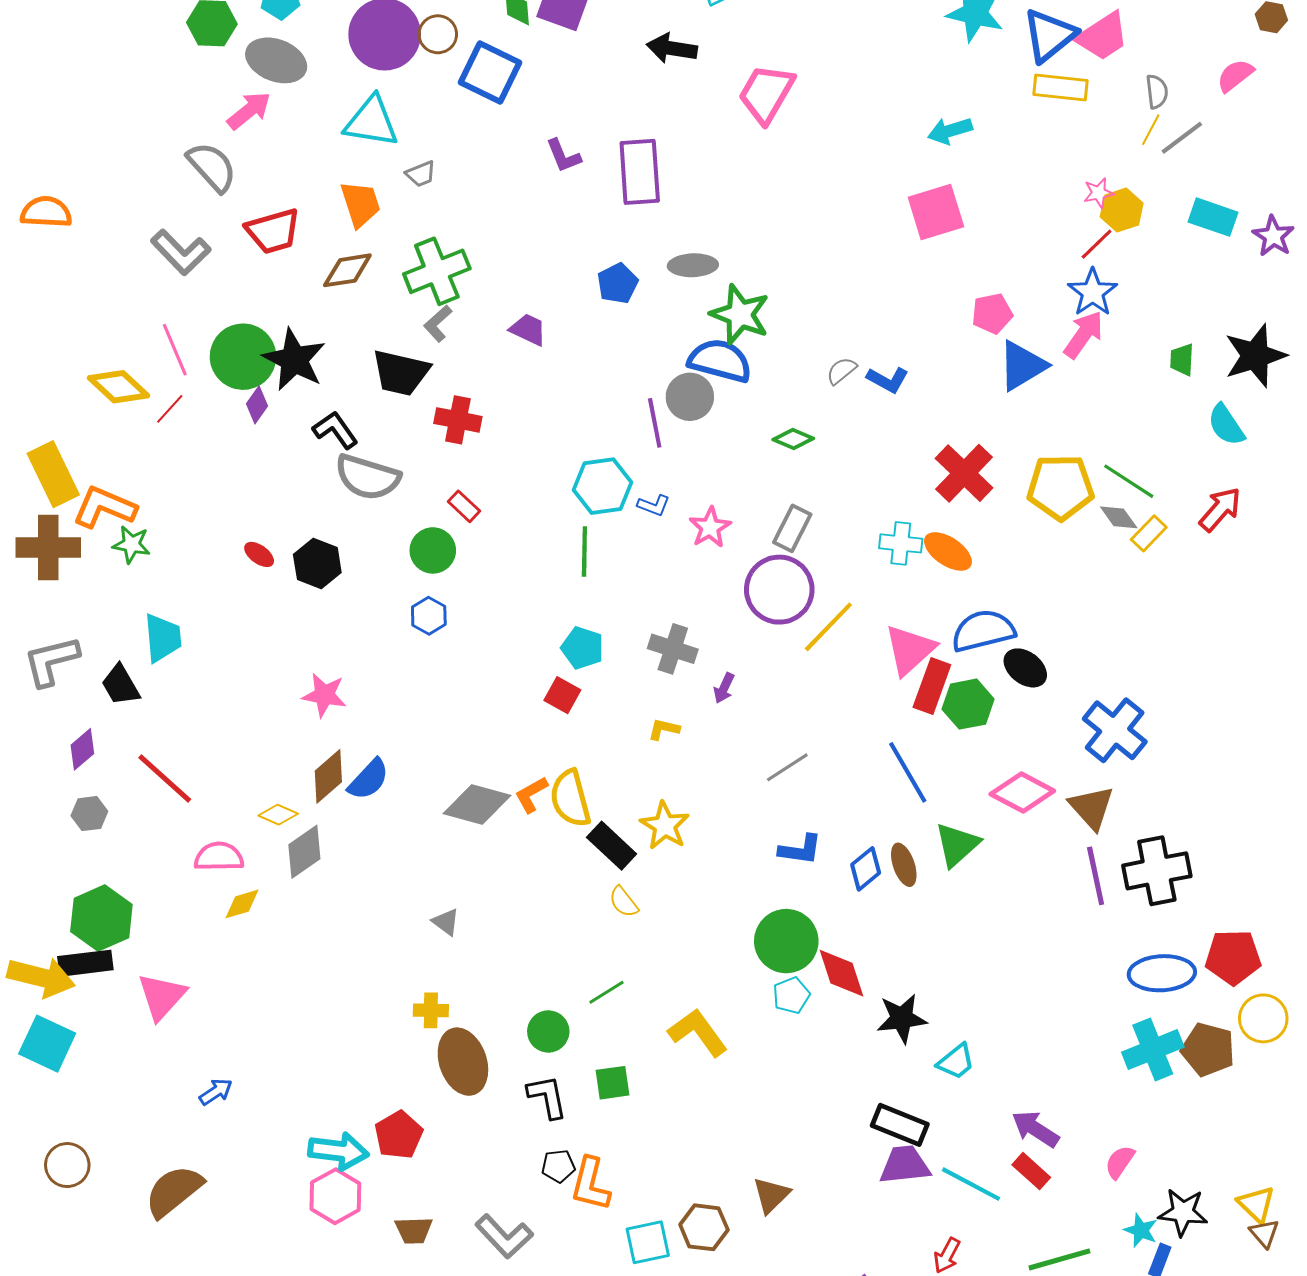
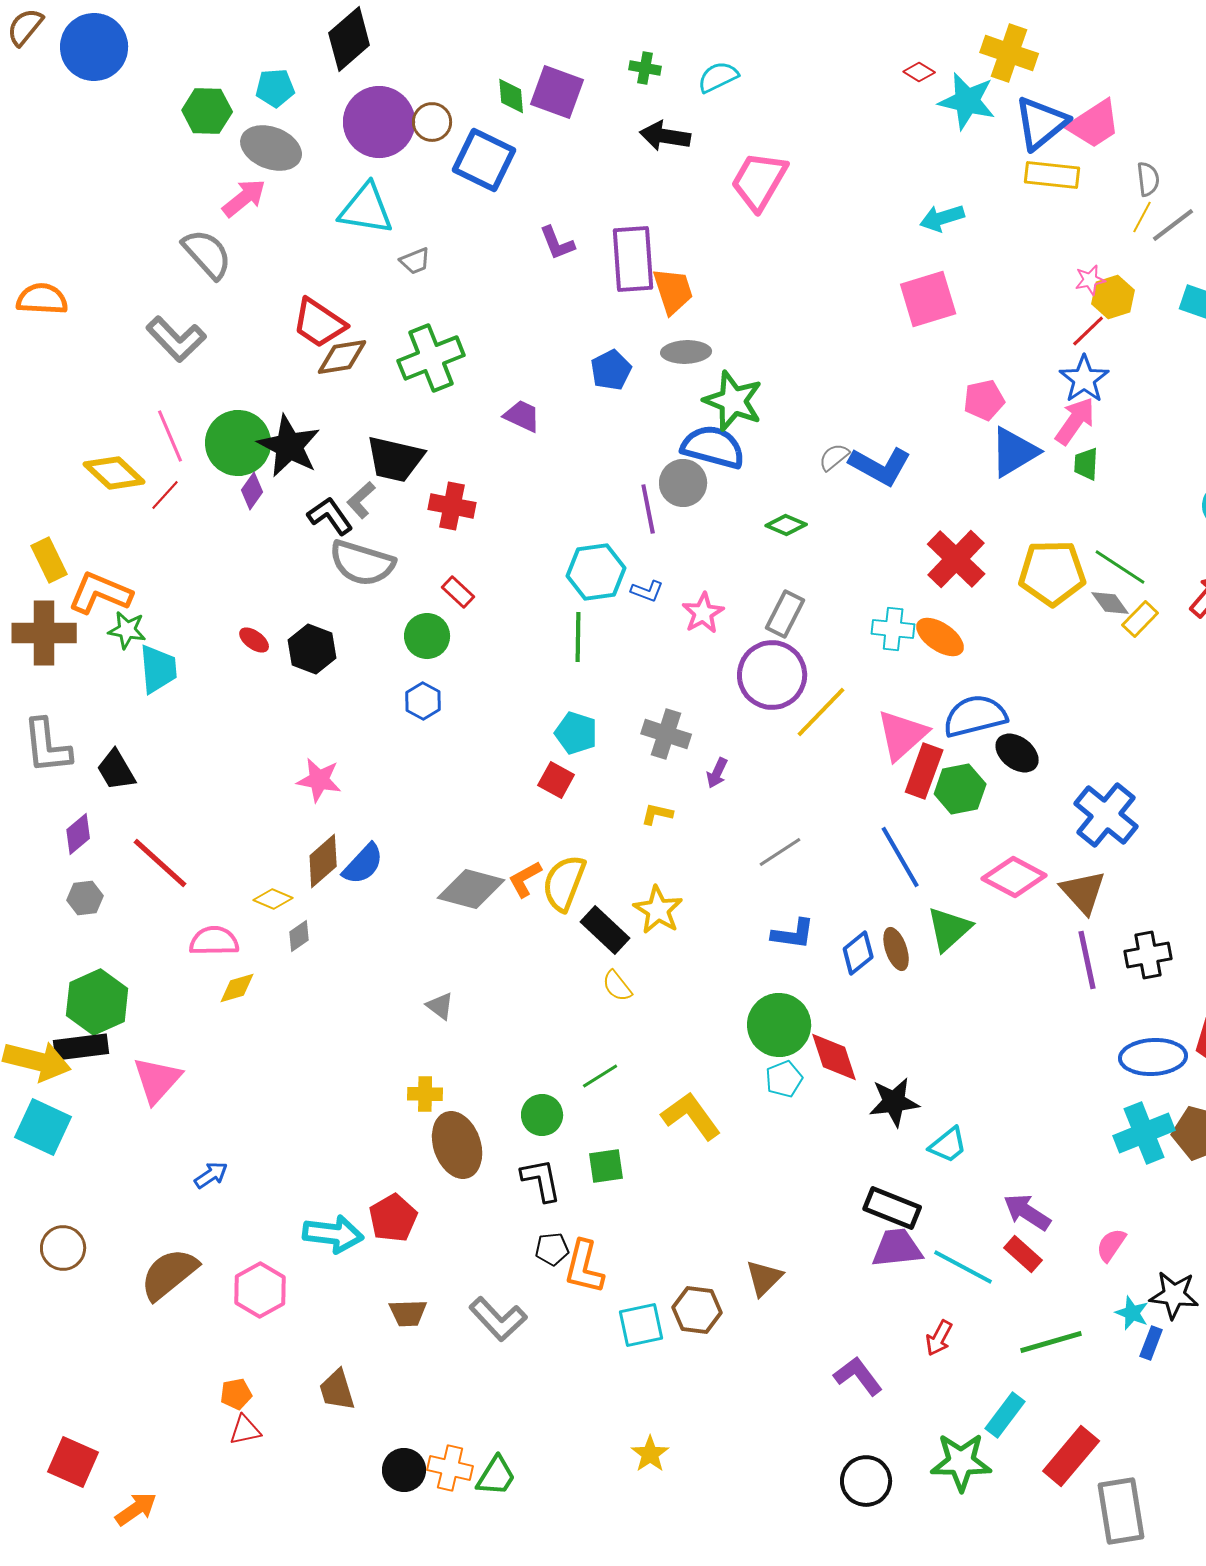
orange trapezoid: (361, 204) -> (673, 291), moved
red trapezoid: (273, 231) -> (319, 323), moved, turned 50
gray L-shape: (438, 324) -> (361, 500), moved
green trapezoid: (1182, 360) -> (1086, 464), moved
blue L-shape: (888, 380) -> (880, 466), size x1.5
yellow rectangle: (53, 474) -> (49, 560), size x0.7
cyan trapezoid: (163, 638) -> (158, 669), moved
gray L-shape: (51, 661) -> (47, 746), turned -82
yellow semicircle: (570, 798) -> (564, 883), turned 36
gray diamond: (304, 852) -> (299, 936), size x0.6
black cross: (1157, 871) -> (1148, 955), size x0.7
pink hexagon: (335, 1196) -> (260, 1290), moved

